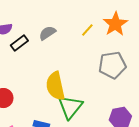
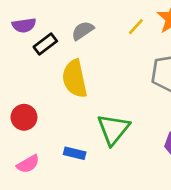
yellow semicircle: (55, 86) -> (75, 79), moved

